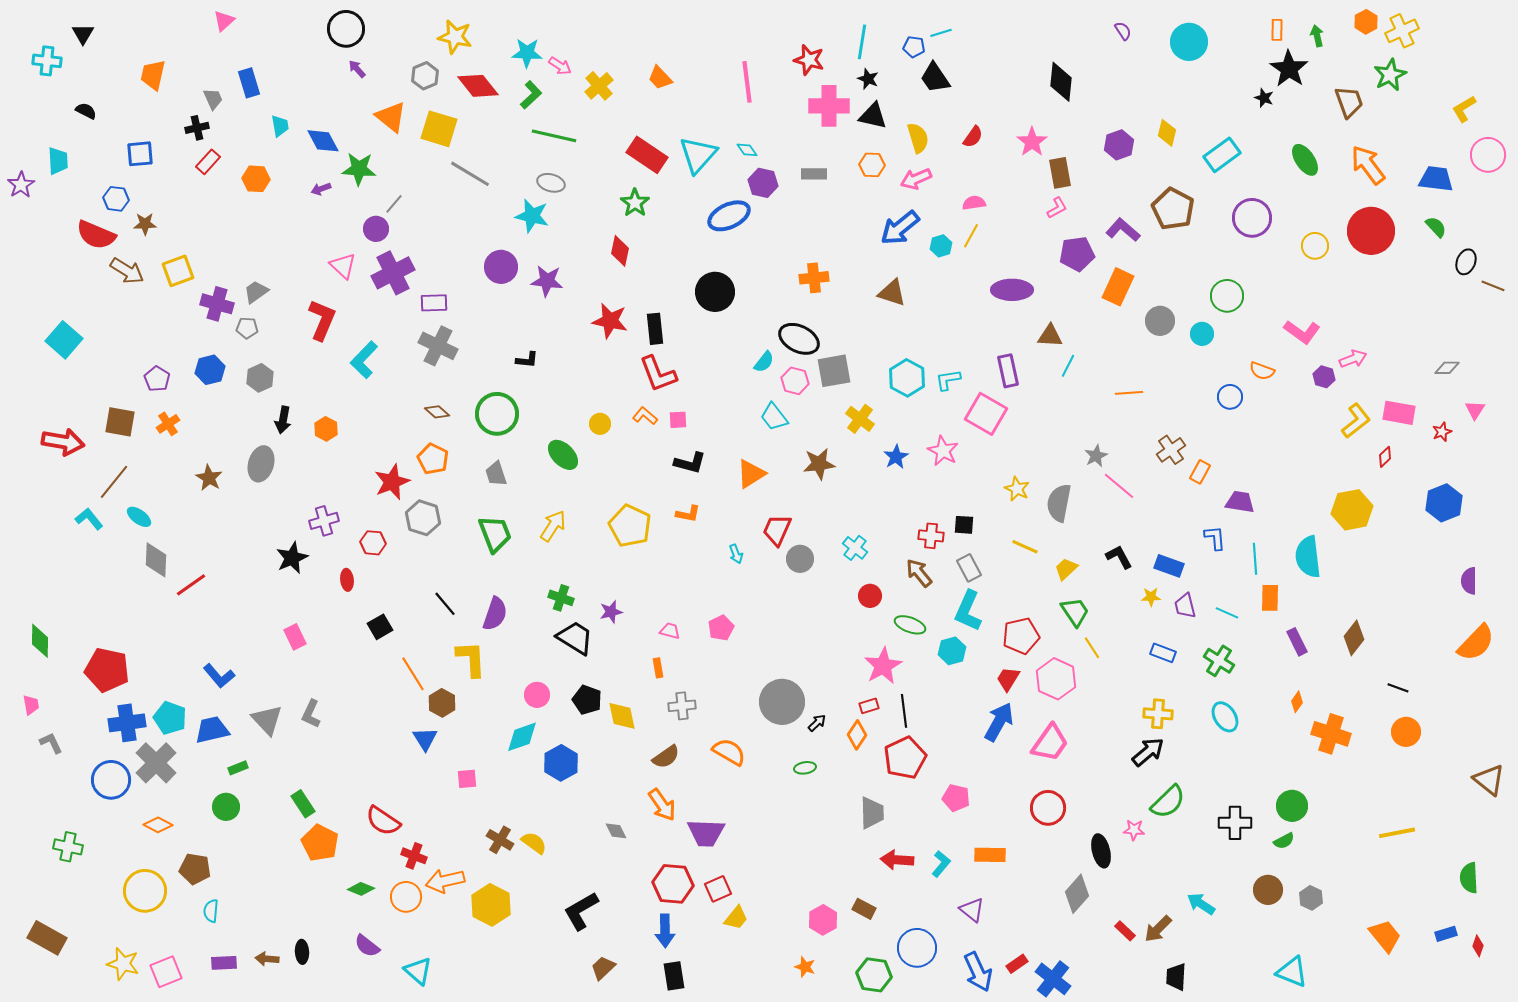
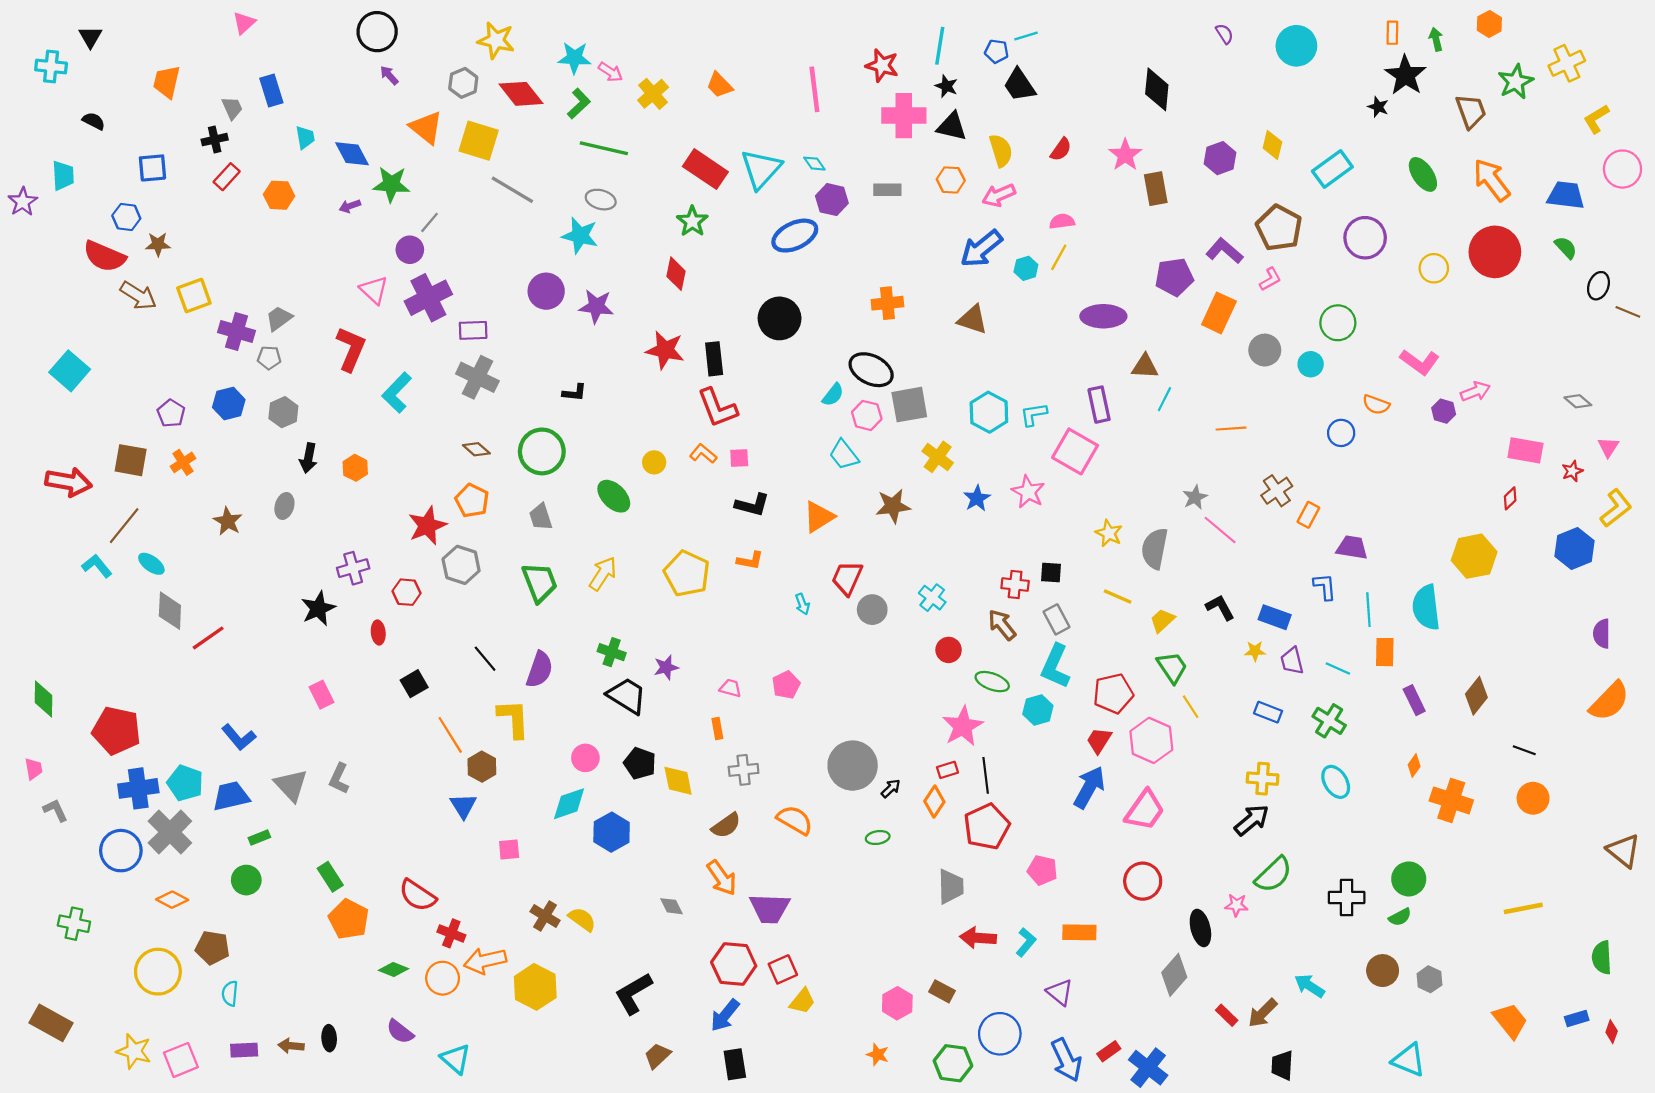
yellow cross: (1402, 31) -> (1567, 63), moved
pink L-shape: (1057, 208) -> (1270, 279), moved
gray diamond: (1447, 368) -> (1578, 401), turned 40
yellow L-shape: (1356, 421) -> (1616, 508), moved
gray ellipse: (261, 464) -> (284, 506), size x0.7
blue arrow: (665, 931) -> (725, 1015), turned 40

